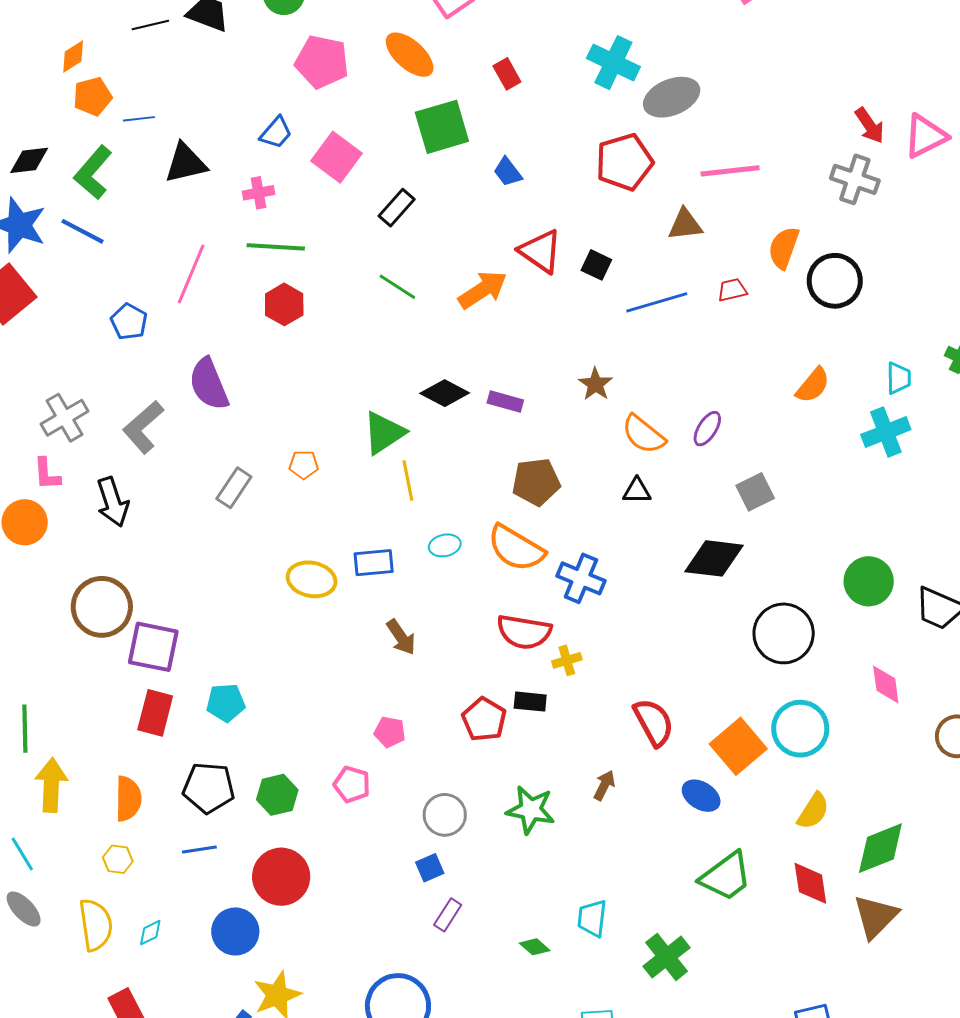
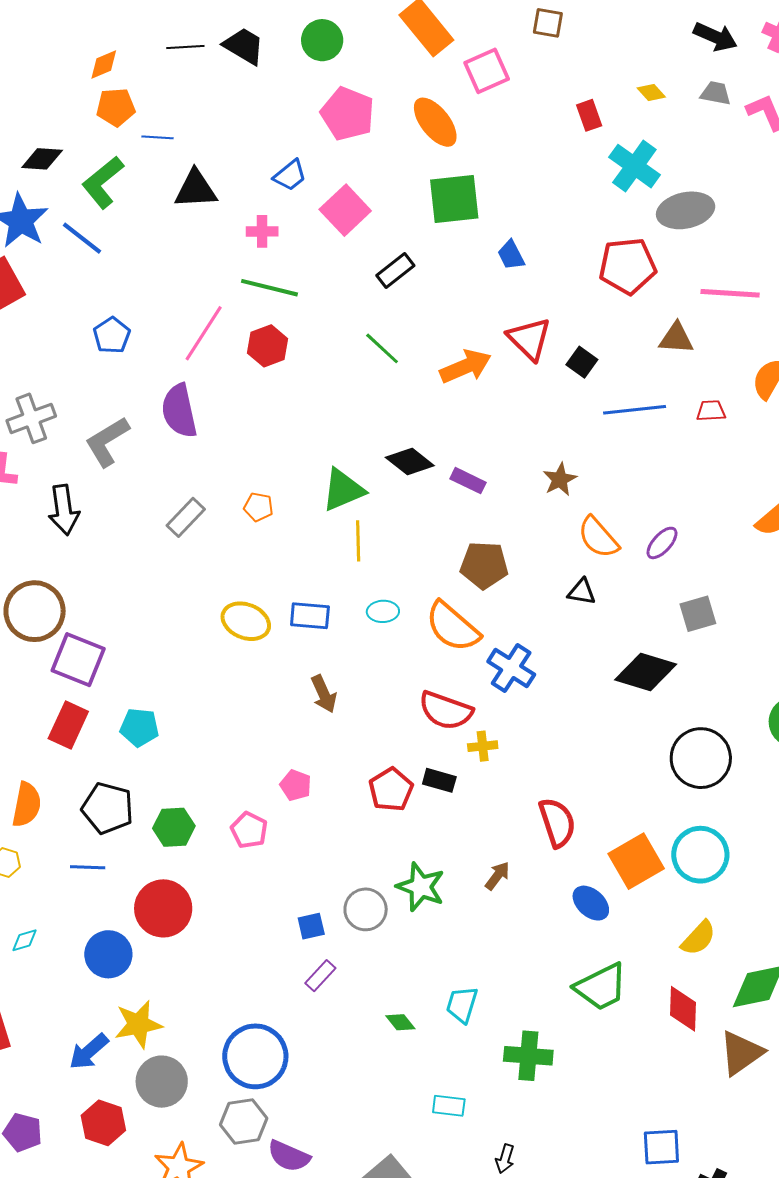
red rectangle: (507, 74) -> (589, 115), moved
pink line: (191, 274) -> (204, 333), moved
gray circle: (445, 815) -> (366, 909), moved
green cross: (667, 957) -> (528, 1056), turned 33

